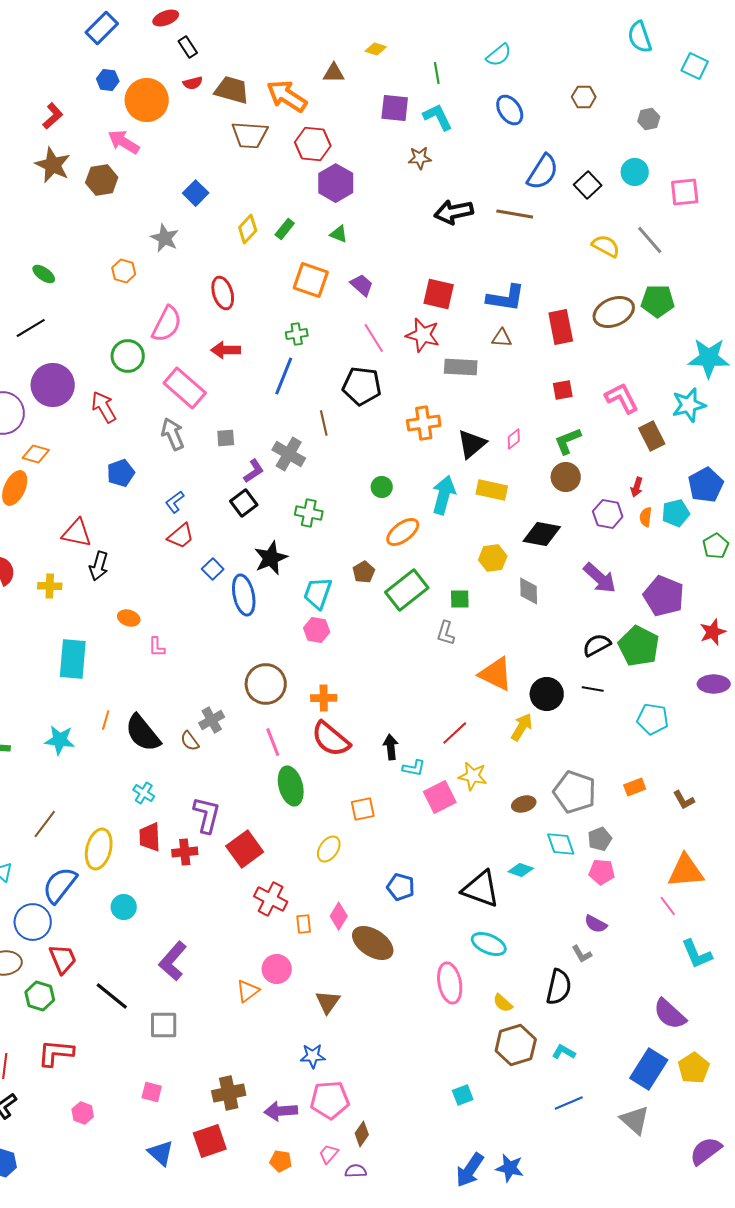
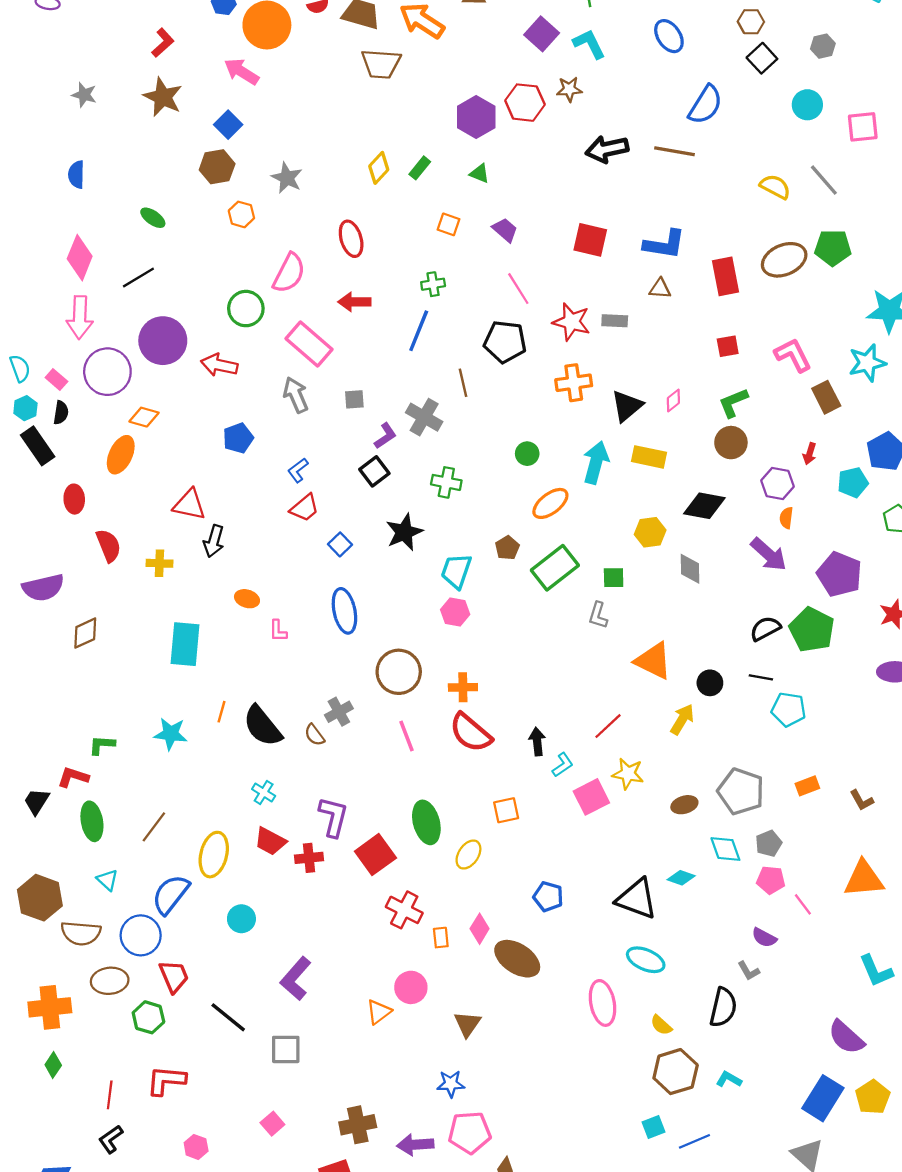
purple square: (395, 108) -> (542, 34), turned 36
red hexagon: (313, 144) -> (525, 103), moved
brown hexagon: (102, 180) -> (217, 167), moved
black square: (588, 185) -> (762, 58), moved
blue square: (196, 193) -> (228, 125), moved
orange square: (311, 280) -> (449, 224), size x0.6
red star: (423, 335) -> (571, 322), moved
gray rectangle: (461, 367) -> (615, 321), size x0.7
red arrow: (104, 407) -> (219, 365), turned -48
orange semicircle: (646, 517) -> (786, 518), moved
blue ellipse: (244, 595) -> (344, 611), moved
black circle: (547, 694) -> (710, 683), size x0.7
cyan pentagon: (653, 719) -> (789, 709), moved
cyan L-shape: (414, 768) -> (563, 765), turned -45
green ellipse: (291, 786) -> (426, 822), moved
red trapezoid: (150, 837) -> (270, 841), turned -60
pink line: (668, 906) -> (803, 904), moved
pink square: (152, 1092) -> (272, 1124), turned 35
cyan square: (463, 1095) -> (653, 1127), moved
blue line: (569, 1103) -> (694, 1141), moved

